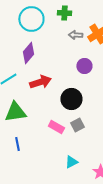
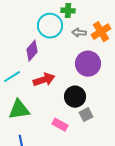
cyan circle: (31, 19) -> (50, 26), moved
purple circle: (84, 66) -> (88, 64), size x1.6
gray square: (77, 125) -> (86, 115), moved

